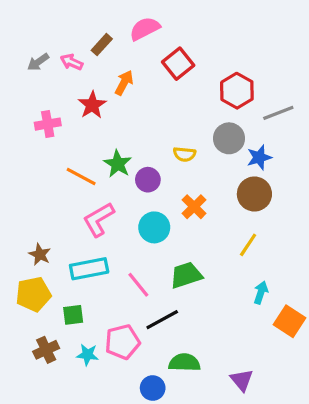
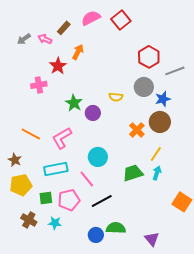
red square: (178, 64) -> (121, 20), moved
pink cross: (48, 124) -> (39, 85), moved
orange line: (81, 177) -> (31, 134), moved
orange cross: (194, 207) -> (137, 130), moved
cyan circle: (154, 227) -> (98, 157), moved
brown star: (40, 254) -> (15, 160), moved
green trapezoid: (186, 275) -> (133, 173), moved
cyan arrow: (261, 293) -> (157, 173), moved
pink pentagon: (122, 342) -> (69, 200), moved
brown cross: (46, 350) -> (29, 220), turned -35
blue circle: (153, 388) -> (96, 235), moved

